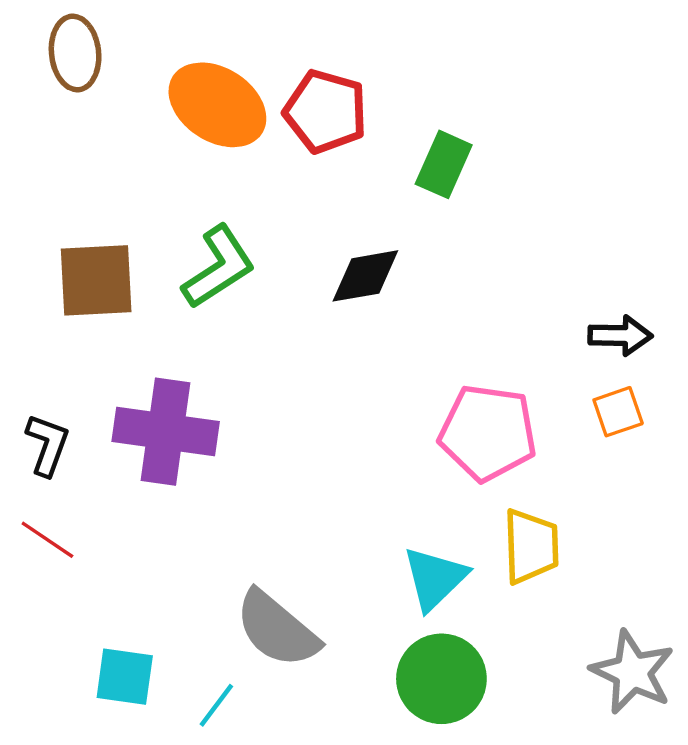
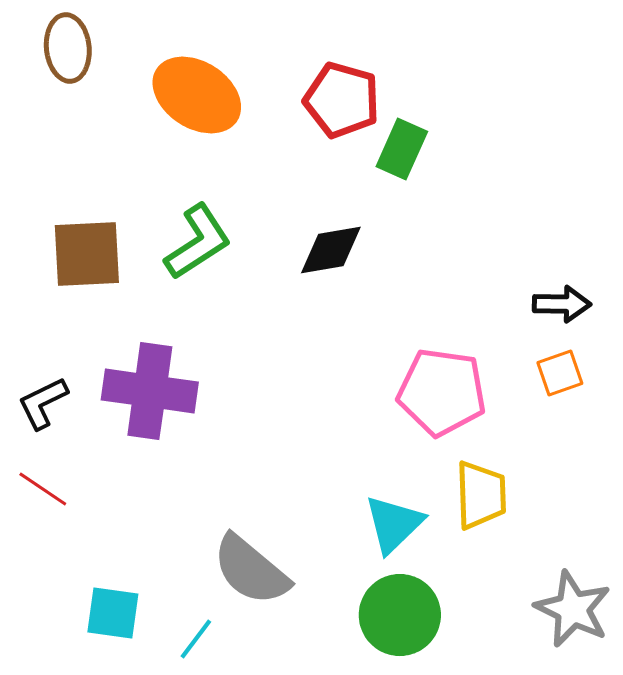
red pentagon: (326, 111) -> (342, 100), moved
black L-shape: (47, 445) -> (43, 403), turned -136

